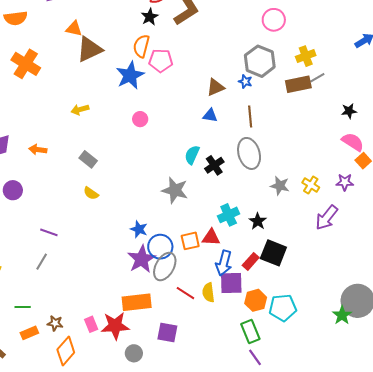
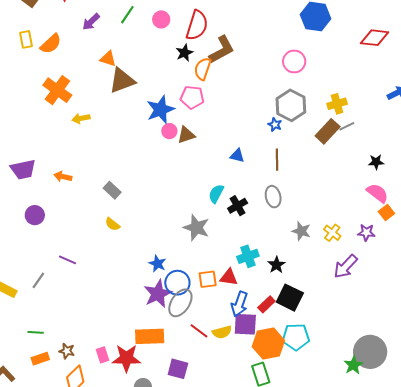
orange semicircle: (16, 18) -> (51, 44), turned -40
pink circle: (274, 20) -> (294, 61), moved
orange semicircle: (141, 46) -> (203, 69), moved
brown rectangle: (298, 84) -> (328, 131), turned -40
brown triangle: (215, 87) -> (186, 135), moved
yellow arrow: (80, 110) -> (81, 118), moved
pink circle: (140, 119) -> (169, 131), moved
gray ellipse: (249, 153) -> (273, 197), size x0.7
gray line: (42, 262) -> (38, 280), moved
yellow semicircle: (208, 292) -> (222, 332), turned -102
orange hexagon: (256, 300) -> (268, 344), size x1.4
cyan pentagon: (283, 308) -> (296, 337), moved

